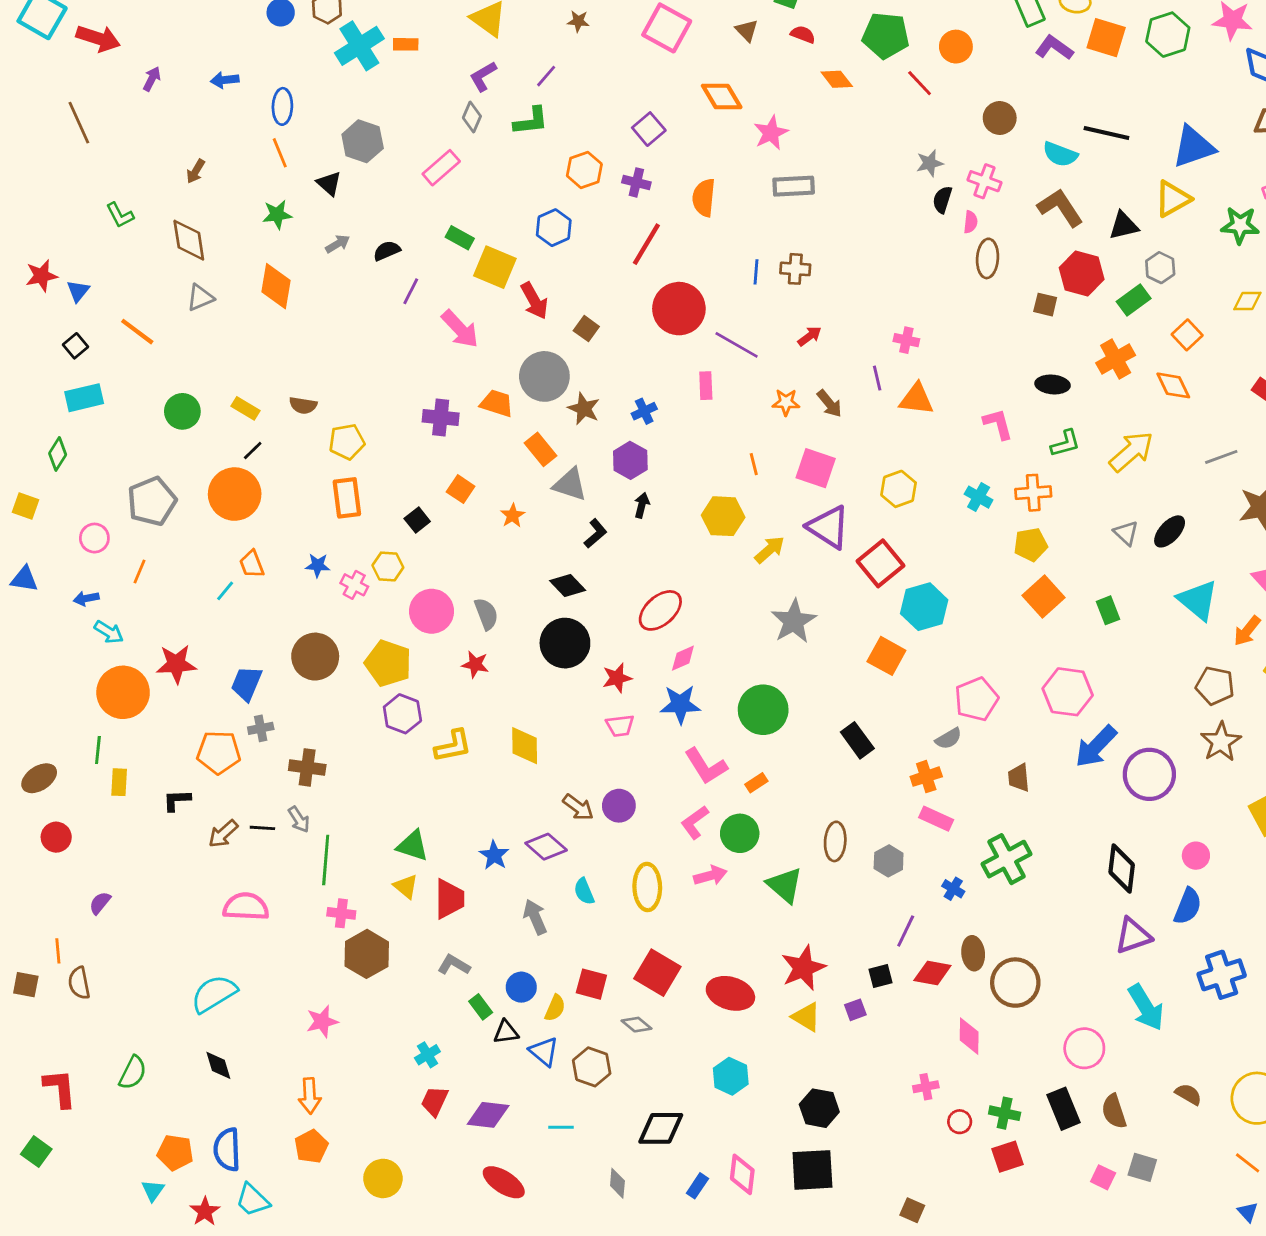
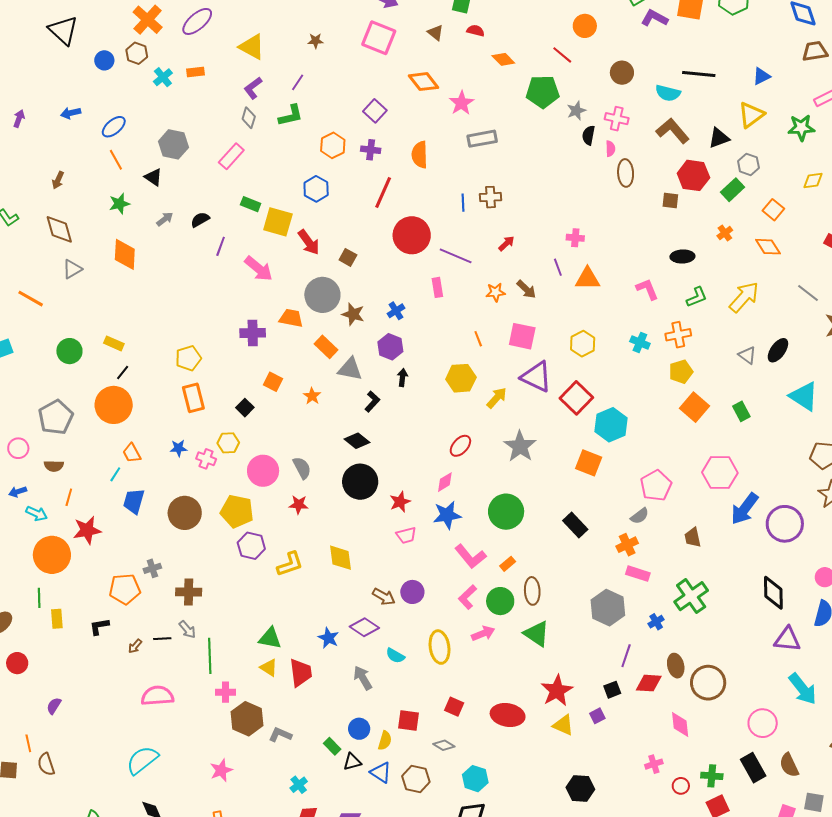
green pentagon: (886, 36) -> (543, 92), moved
cyan cross: (359, 46) -> (163, 77), size x0.6
blue ellipse: (282, 106) -> (114, 127), turned 55
blue triangle: (1193, 147) -> (762, 76), size x0.6
orange cross: (1116, 359) -> (725, 233), size x0.6
brown semicircle: (303, 405) -> (54, 466), moved
gray line: (1221, 457) -> (808, 293), turned 65
orange line: (139, 572) -> (69, 497), moved
red ellipse: (660, 610) -> (460, 446), moved, size x0.7
blue trapezoid: (247, 683) -> (134, 501), moved
brown arrow: (223, 834) -> (135, 646), size x0.7
brown ellipse: (835, 841) -> (532, 591), moved
gray hexagon: (889, 861) -> (608, 608), size x1.6
blue cross: (953, 889) -> (656, 622), turned 35
cyan semicircle: (584, 891) -> (395, 656), turned -30
purple triangle: (1133, 936) -> (787, 639), turned 32
gray L-shape: (454, 965) -> (280, 735), moved
red square: (657, 973) -> (454, 707), size x0.6
cyan hexagon: (731, 1076) -> (475, 779), moved

